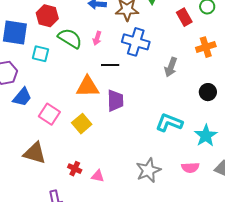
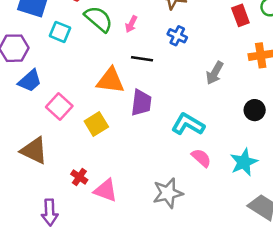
blue cross: (136, 42) -> (177, 36), size x0.6
cyan L-shape: (169, 123) -> (188, 124), moved
pink semicircle: (190, 168) -> (201, 158), moved, turned -144
pink triangle: (98, 176) -> (106, 190), size x1.5

